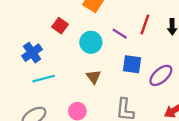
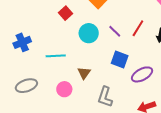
blue cross: (32, 53) -> (22, 42), moved
brown triangle: (93, 77) -> (84, 73), moved
cyan line: (44, 79) -> (56, 56), moved

